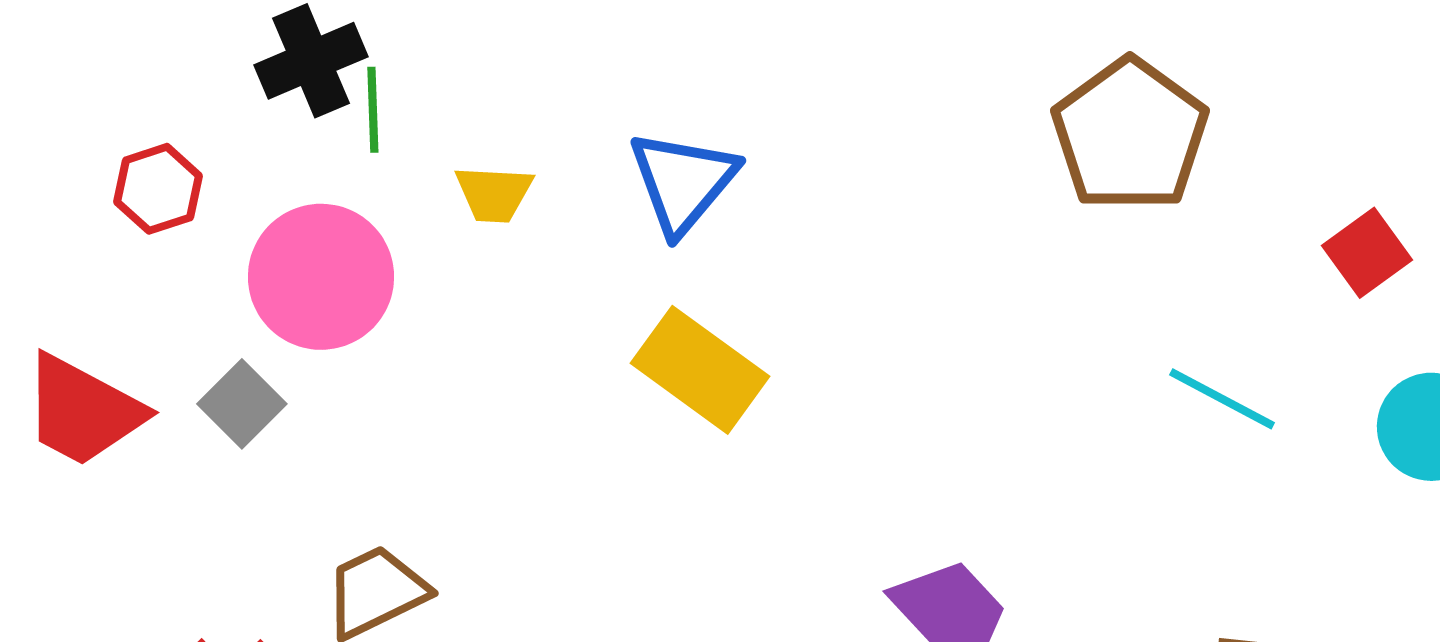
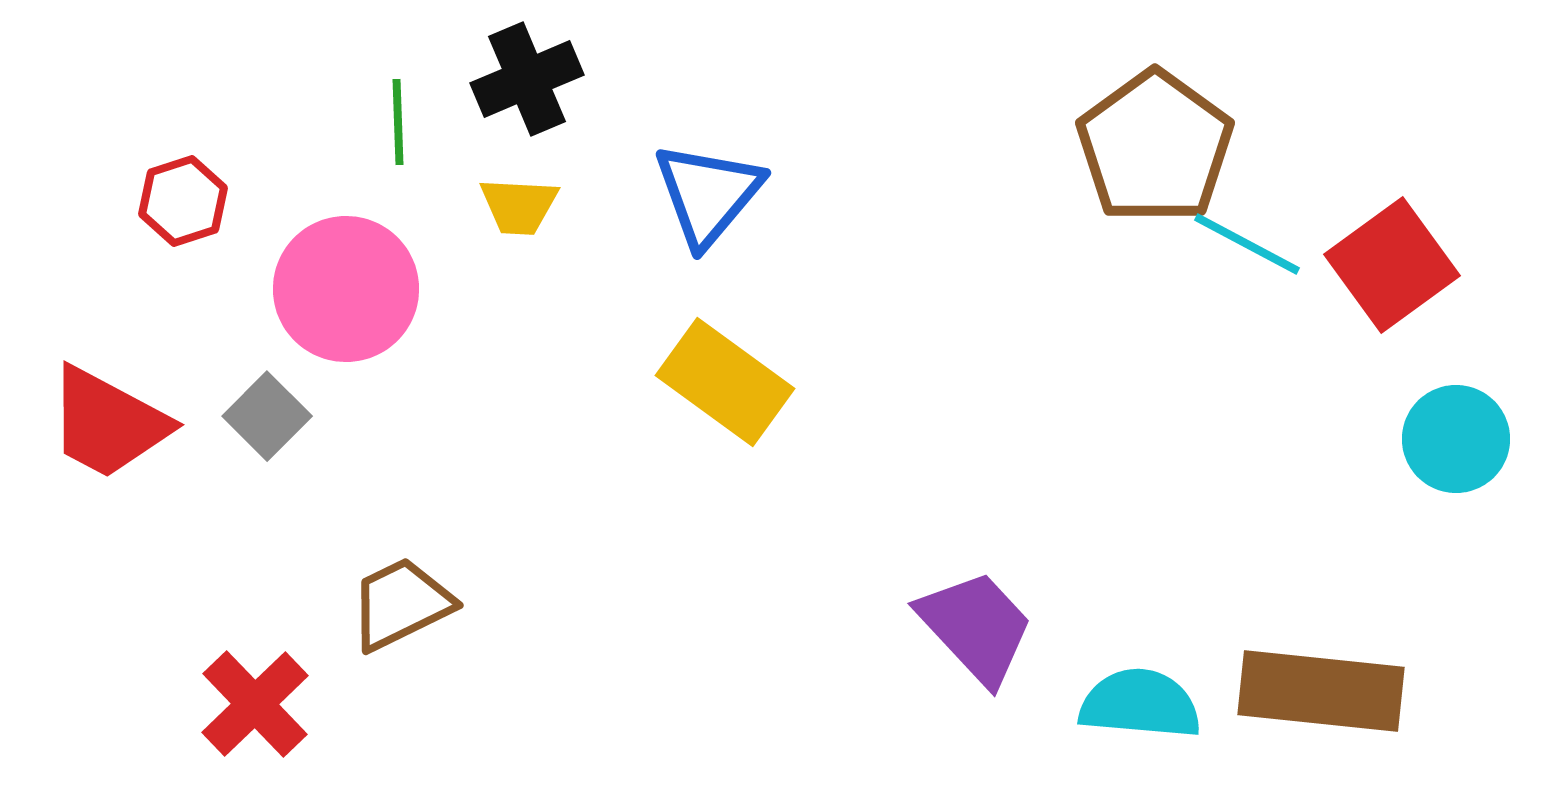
black cross: (311, 61) -> (527, 79), moved
red square: (1367, 253) -> (1392, 265), size x1.5
cyan line: (1222, 399) -> (1247, 244), moved

